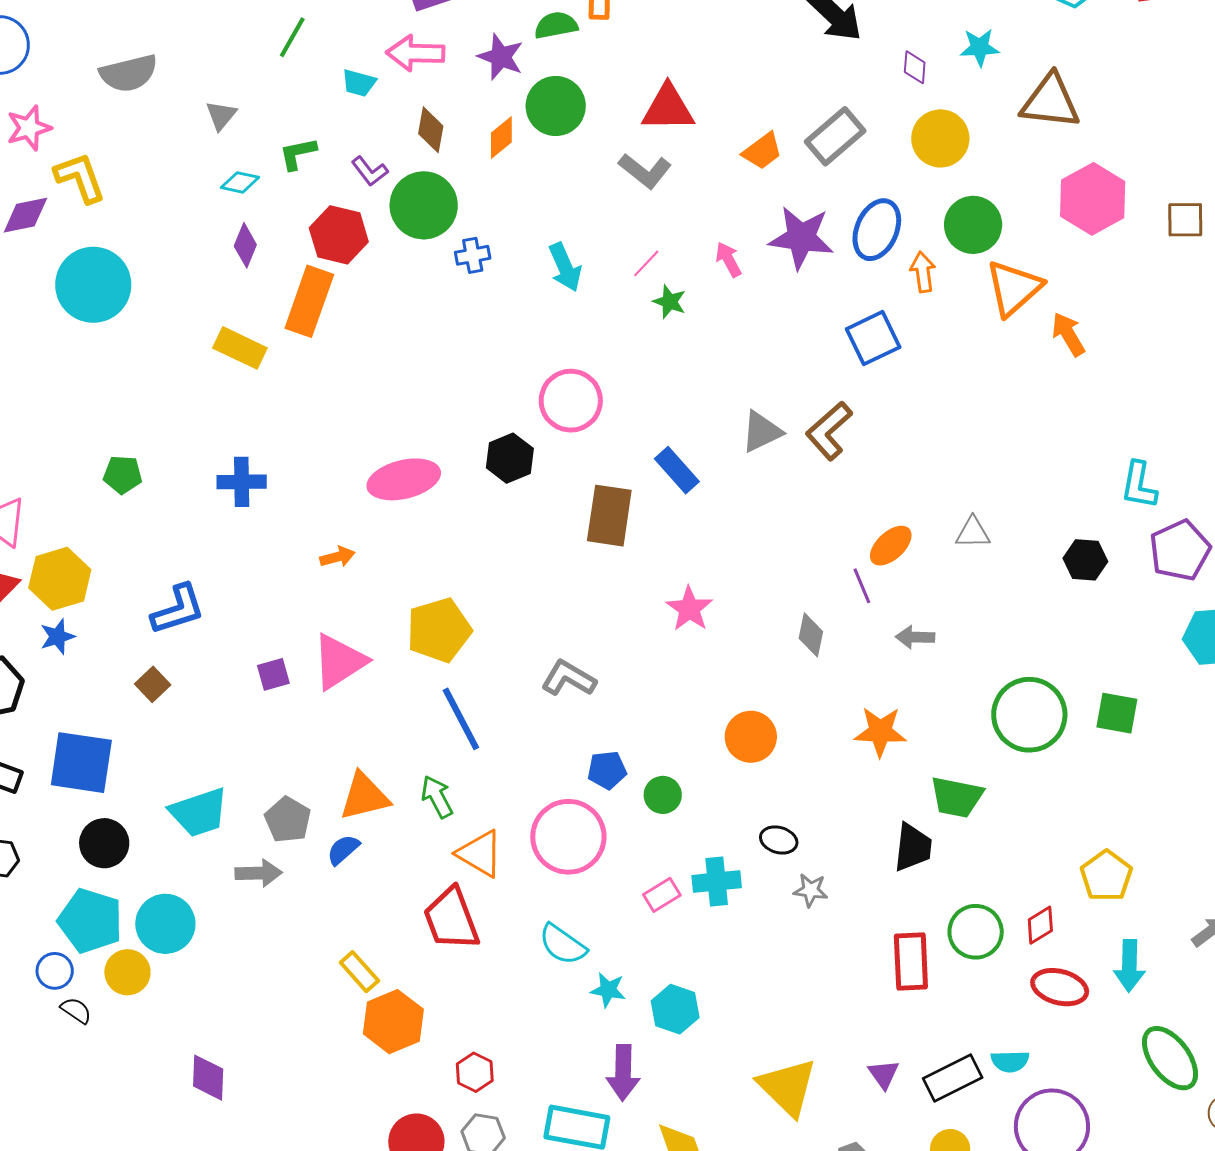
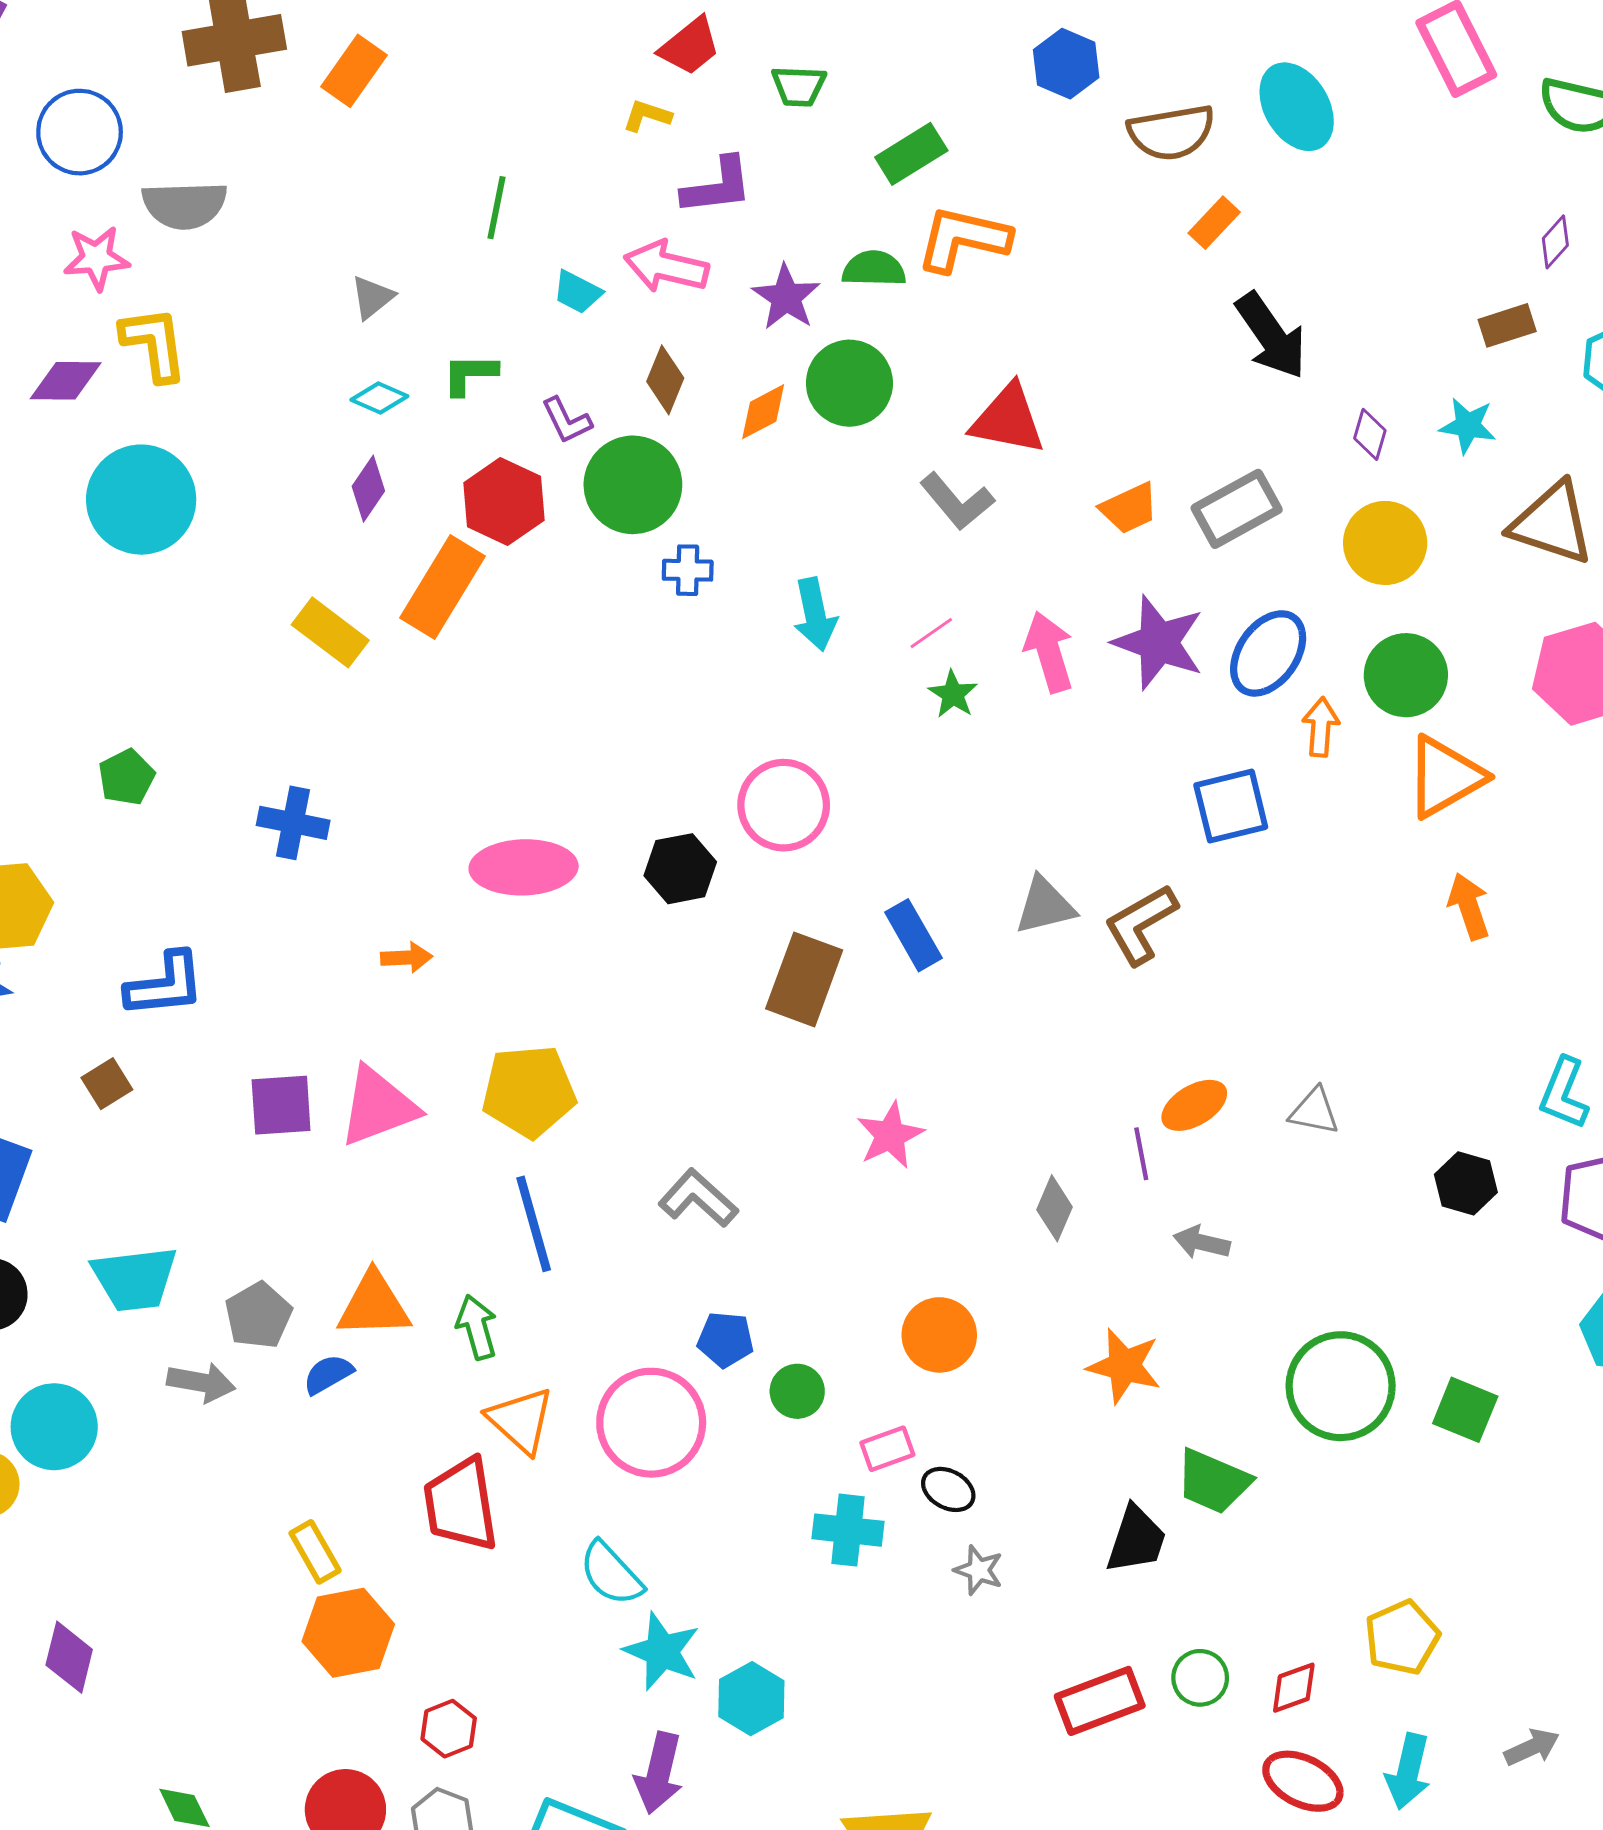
green line: (292, 37) -> (496, 208), turned -30
gray semicircle: (129, 73) -> (185, 205), moved
pink arrow: (728, 260) -> (1049, 652), size x1.5
orange arrow: (1068, 334) -> (1469, 906), moved
green pentagon: (123, 475) -> (127, 777), turned 30
purple square: (273, 674) -> (281, 1105), size x1.4
pink rectangle: (662, 895) -> (887, 1449), moved
green circle: (976, 932) -> (1200, 1678), size x0.7
red rectangle: (911, 962) -> (1100, 1701), turned 60
cyan star: (608, 990) -> (662, 1651), size x1.5

